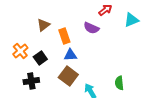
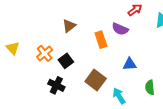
orange rectangle: (64, 36) -> (101, 40), moved
blue triangle: (70, 55) -> (130, 64), moved
black cross: (31, 81) -> (56, 85), turned 35

